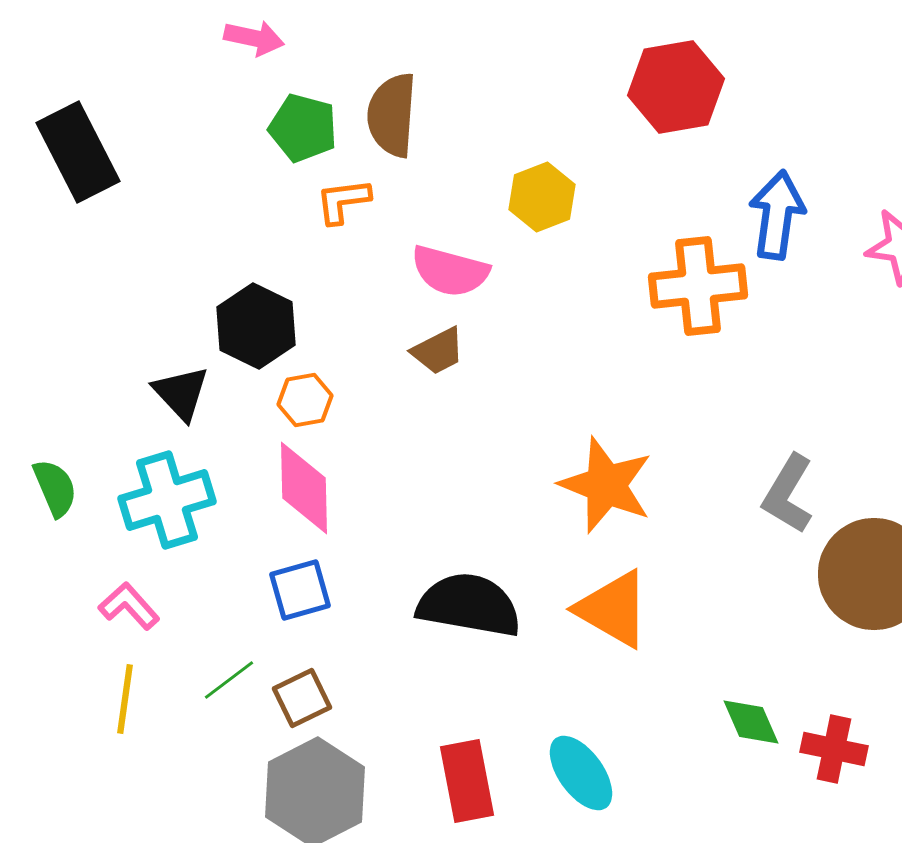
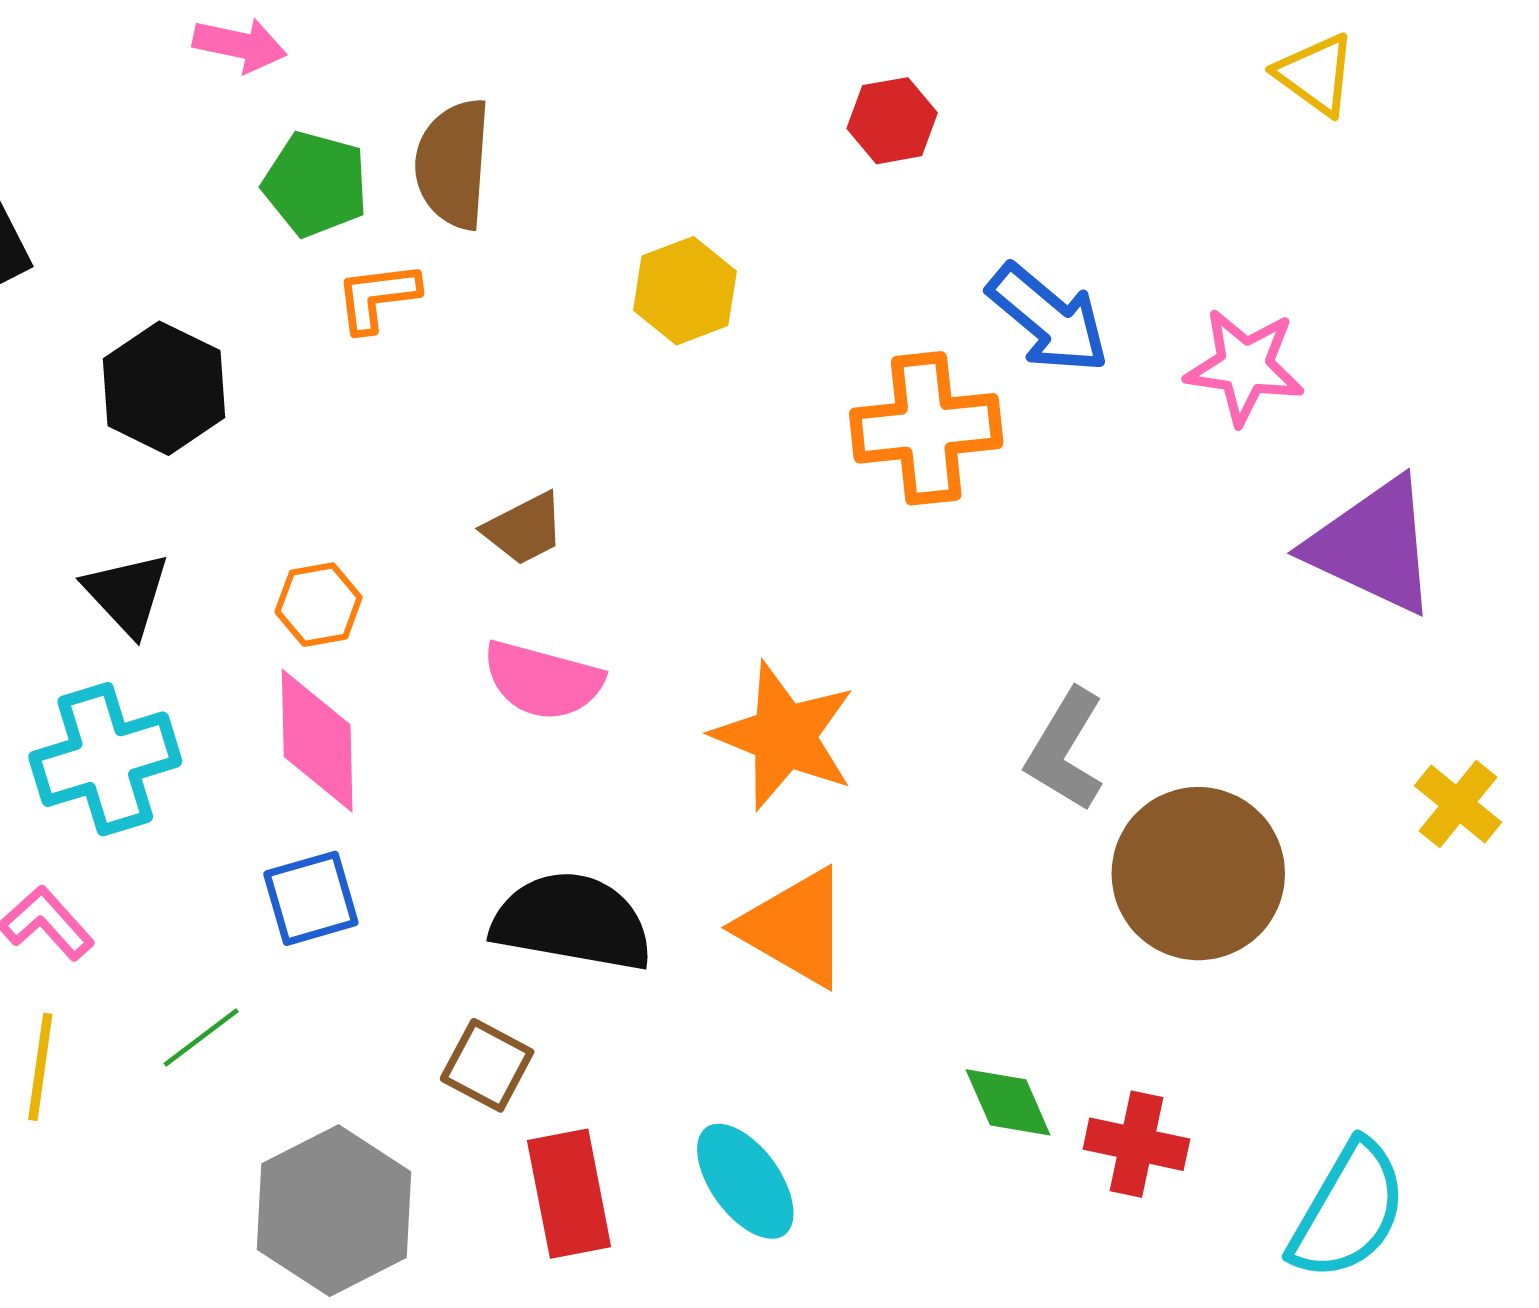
red hexagon: (676, 87) -> (892, 121), size x0.6
blue arrow: (777, 215) -> (1048, 319), turned 122
pink semicircle: (450, 271) -> (543, 680), moved
black hexagon: (256, 326) -> (164, 388), moved
brown square: (302, 698) -> (487, 1065), moved, turned -36

